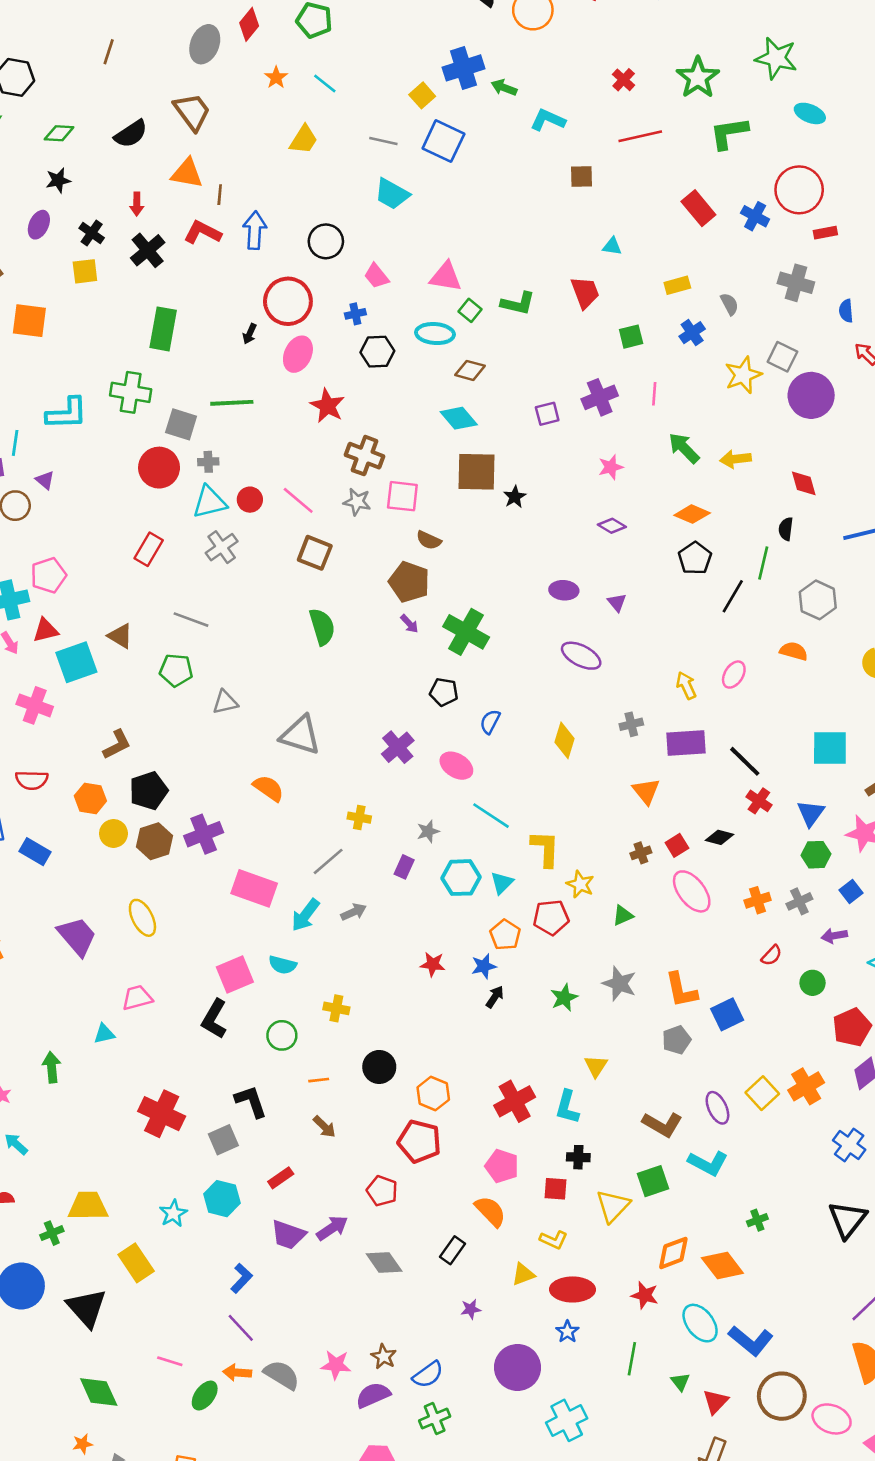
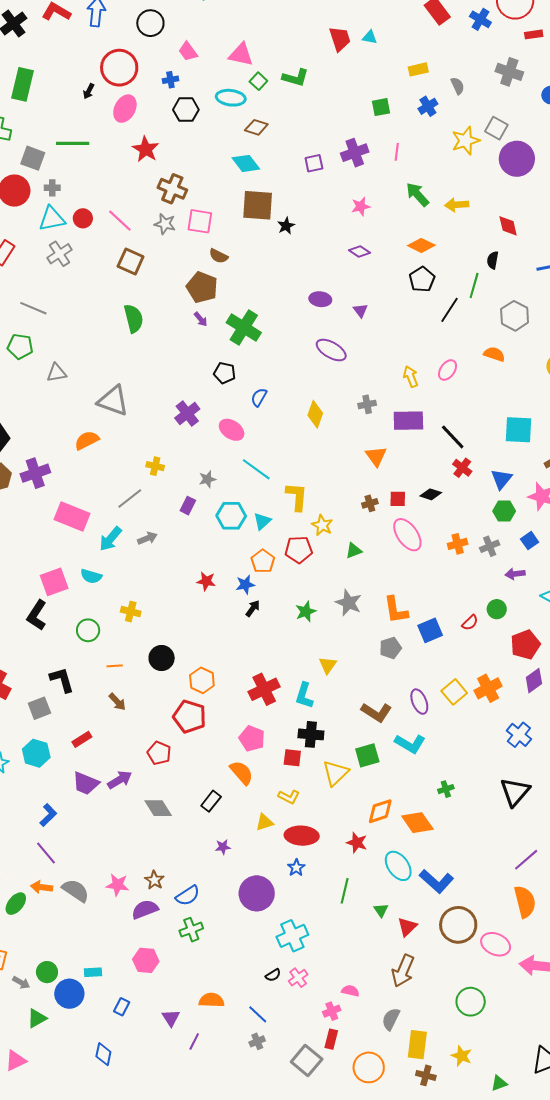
red trapezoid: (585, 292) -> (340, 39), moved
orange semicircle: (269, 788) -> (87, 440), turned -65
red square: (677, 845) -> (398, 499), turned 30
red semicircle: (772, 955) -> (470, 623), moved
black cross: (578, 1157) -> (311, 734), size x1.4

